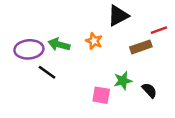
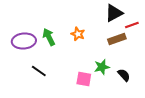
black triangle: (118, 16) -> (114, 13), moved
green arrow: (59, 45) -> (49, 37), turned 48
black line: (47, 72) -> (39, 71), moved

